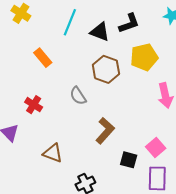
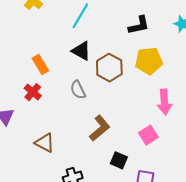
black triangle: (100, 32) -> (81, 51), moved
orange rectangle: (43, 58) -> (40, 64), moved
pink square: (156, 147) -> (148, 135), moved

